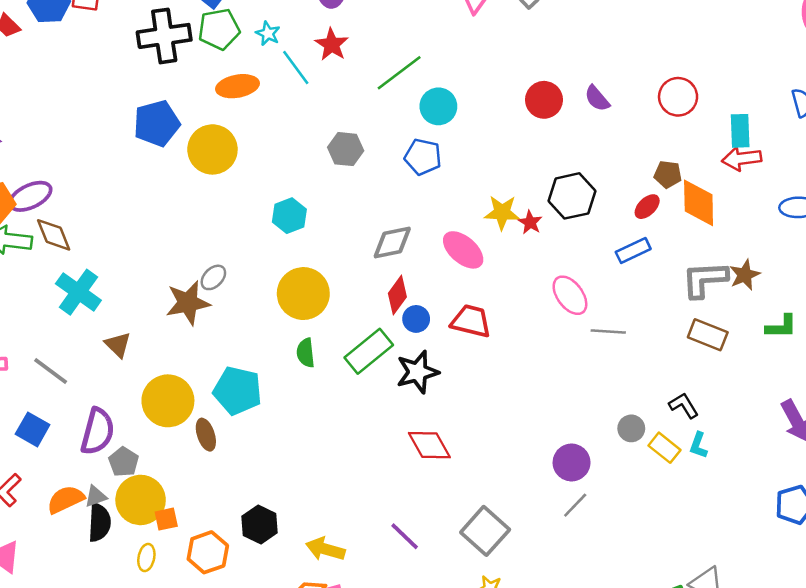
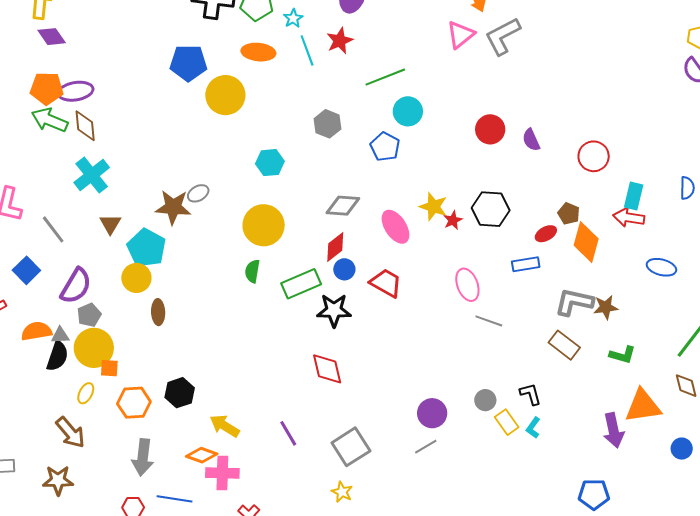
cyan pentagon: (238, 391) -> (146, 248), moved
yellow circle: (168, 401) -> (136, 278), size x0.7

